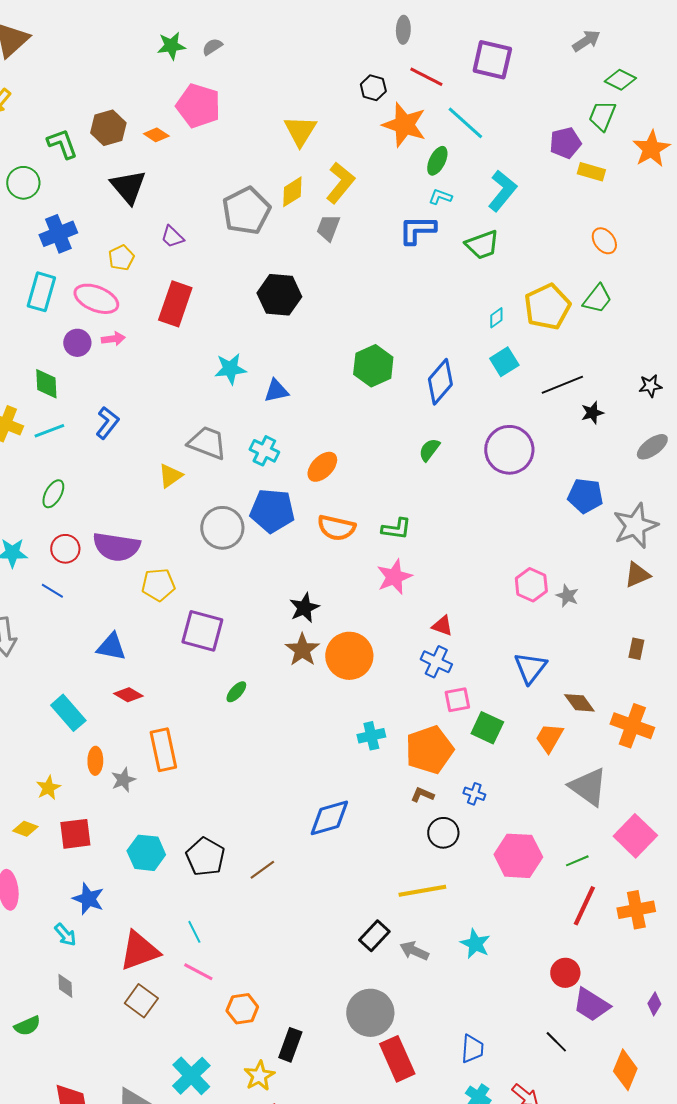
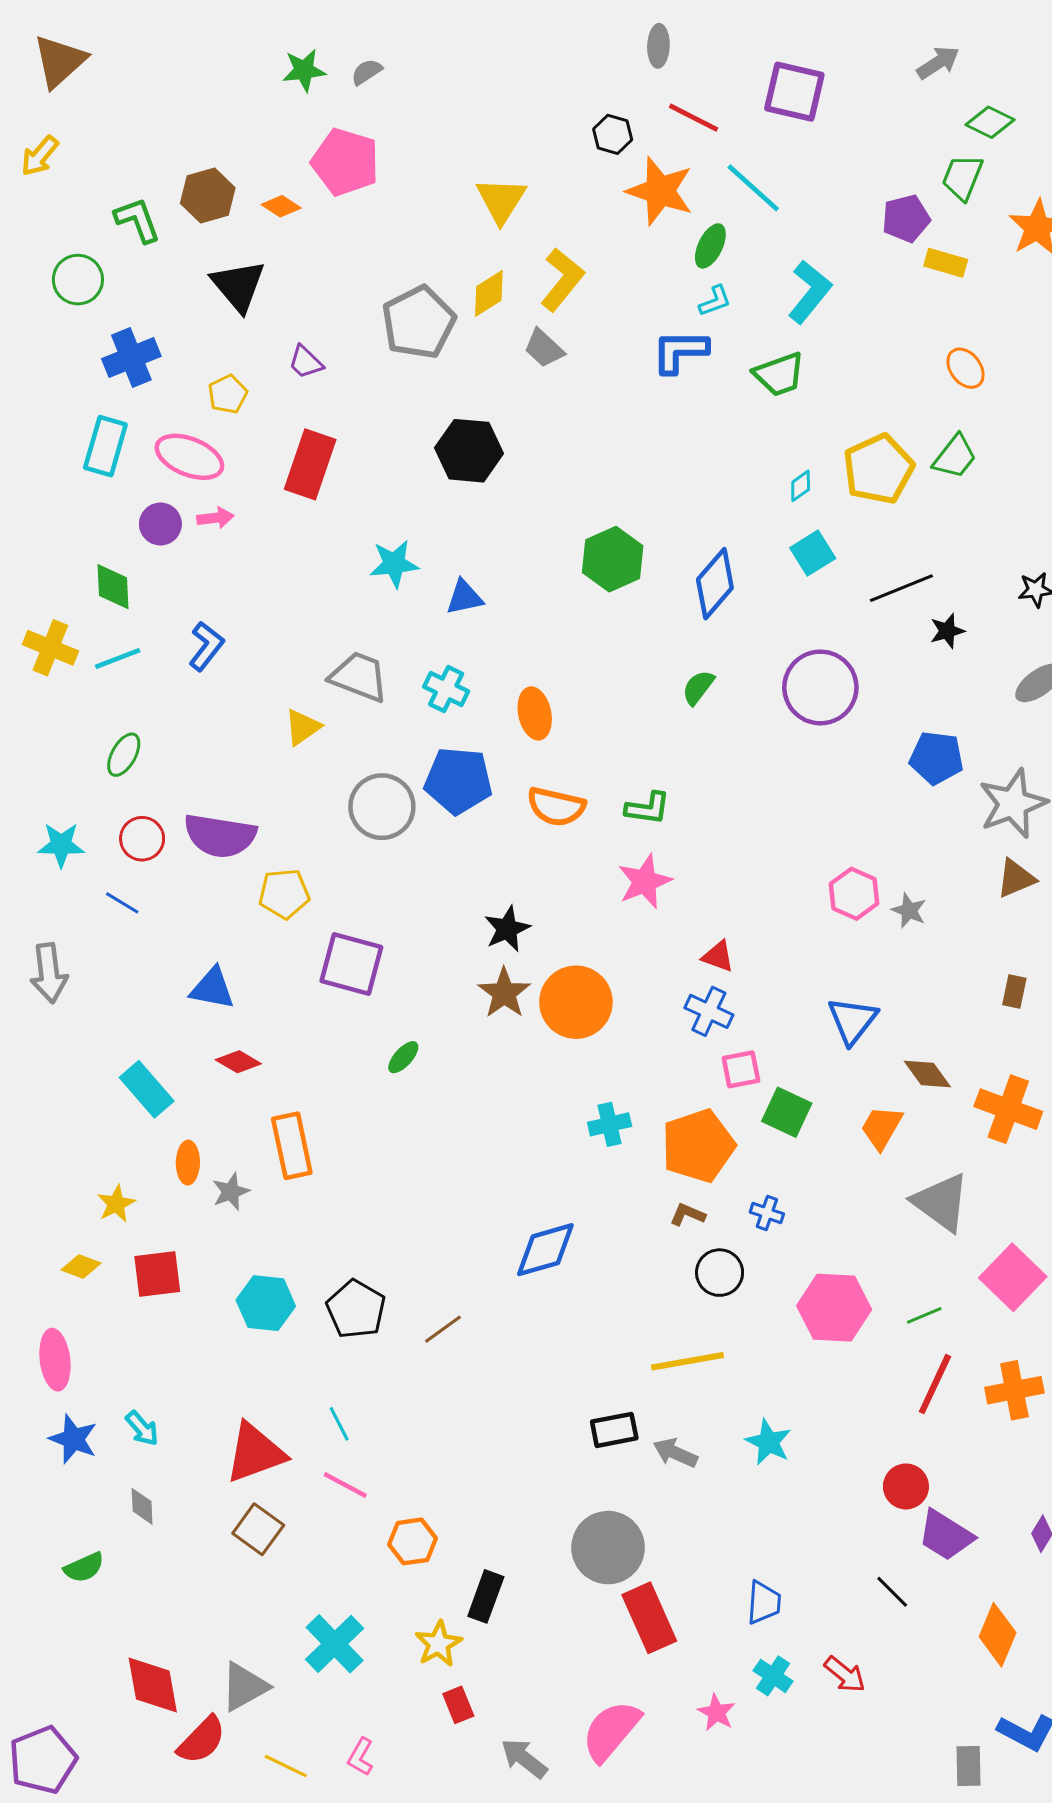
cyan L-shape: (440, 197) -> (715, 301), turned 140
gray trapezoid: (328, 228) -> (544, 348), turned -68
orange ellipse: (322, 467) -> (535, 713), turned -56
blue star: (88, 899) -> (73, 1439), moved
black rectangle: (374, 936) -> (614, 1430), turned 36

